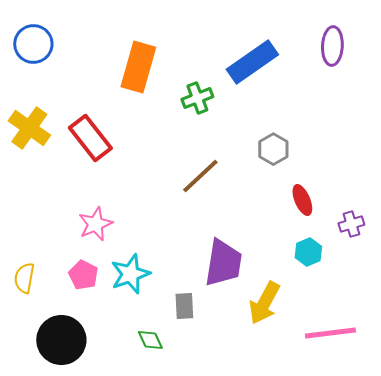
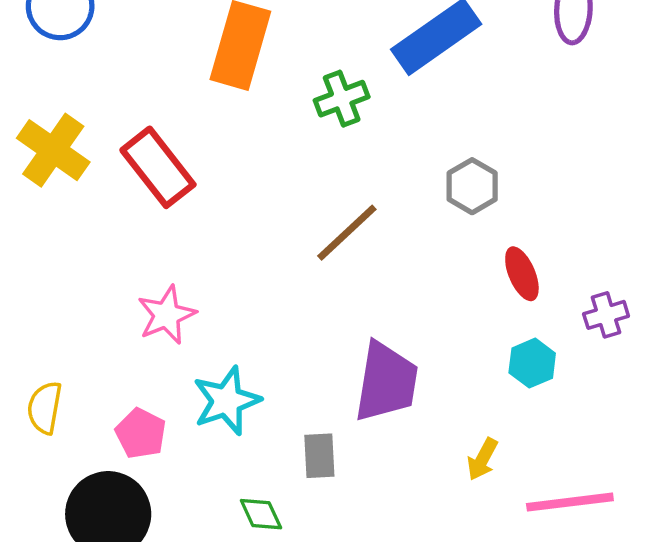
pink pentagon: (83, 275) -> (141, 433), moved
yellow arrow: (264, 303) -> (482, 459), moved, size x0.6

